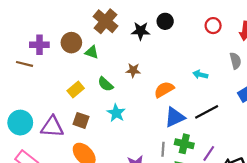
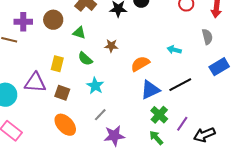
green triangle: (92, 52) -> (79, 33), moved
yellow rectangle: (76, 89) -> (57, 64), turned -35
purple triangle: (52, 127) -> (35, 83), moved
green cross: (184, 144) -> (159, 115), turned 30
gray line: (163, 149) -> (100, 115), moved, turned 40

